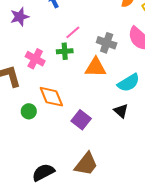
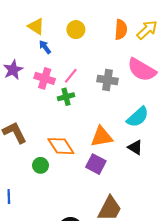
pink cross: (35, 59) -> (45, 78), moved
orange triangle: (96, 67) -> (102, 137), moved

